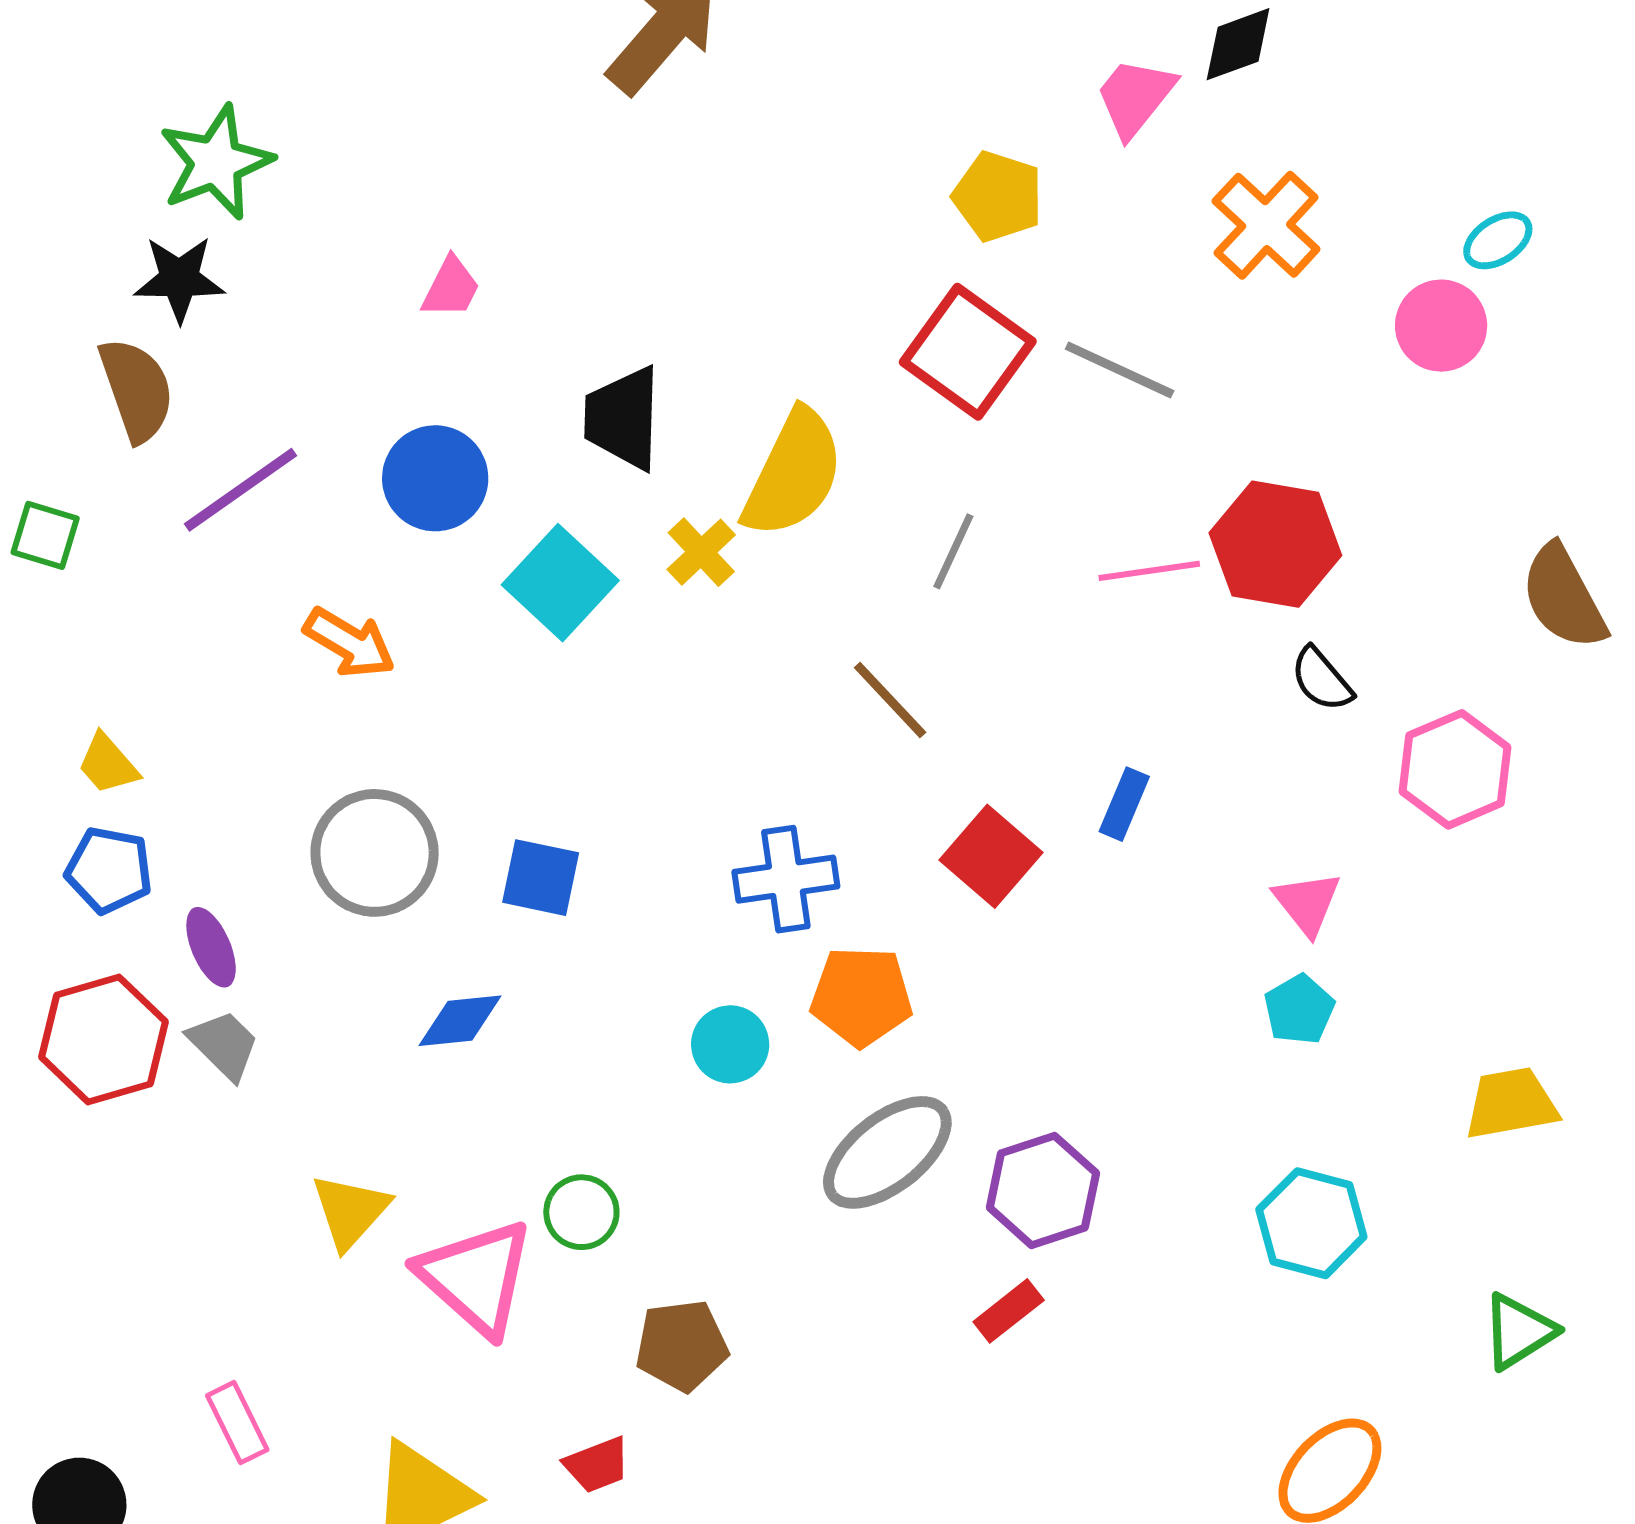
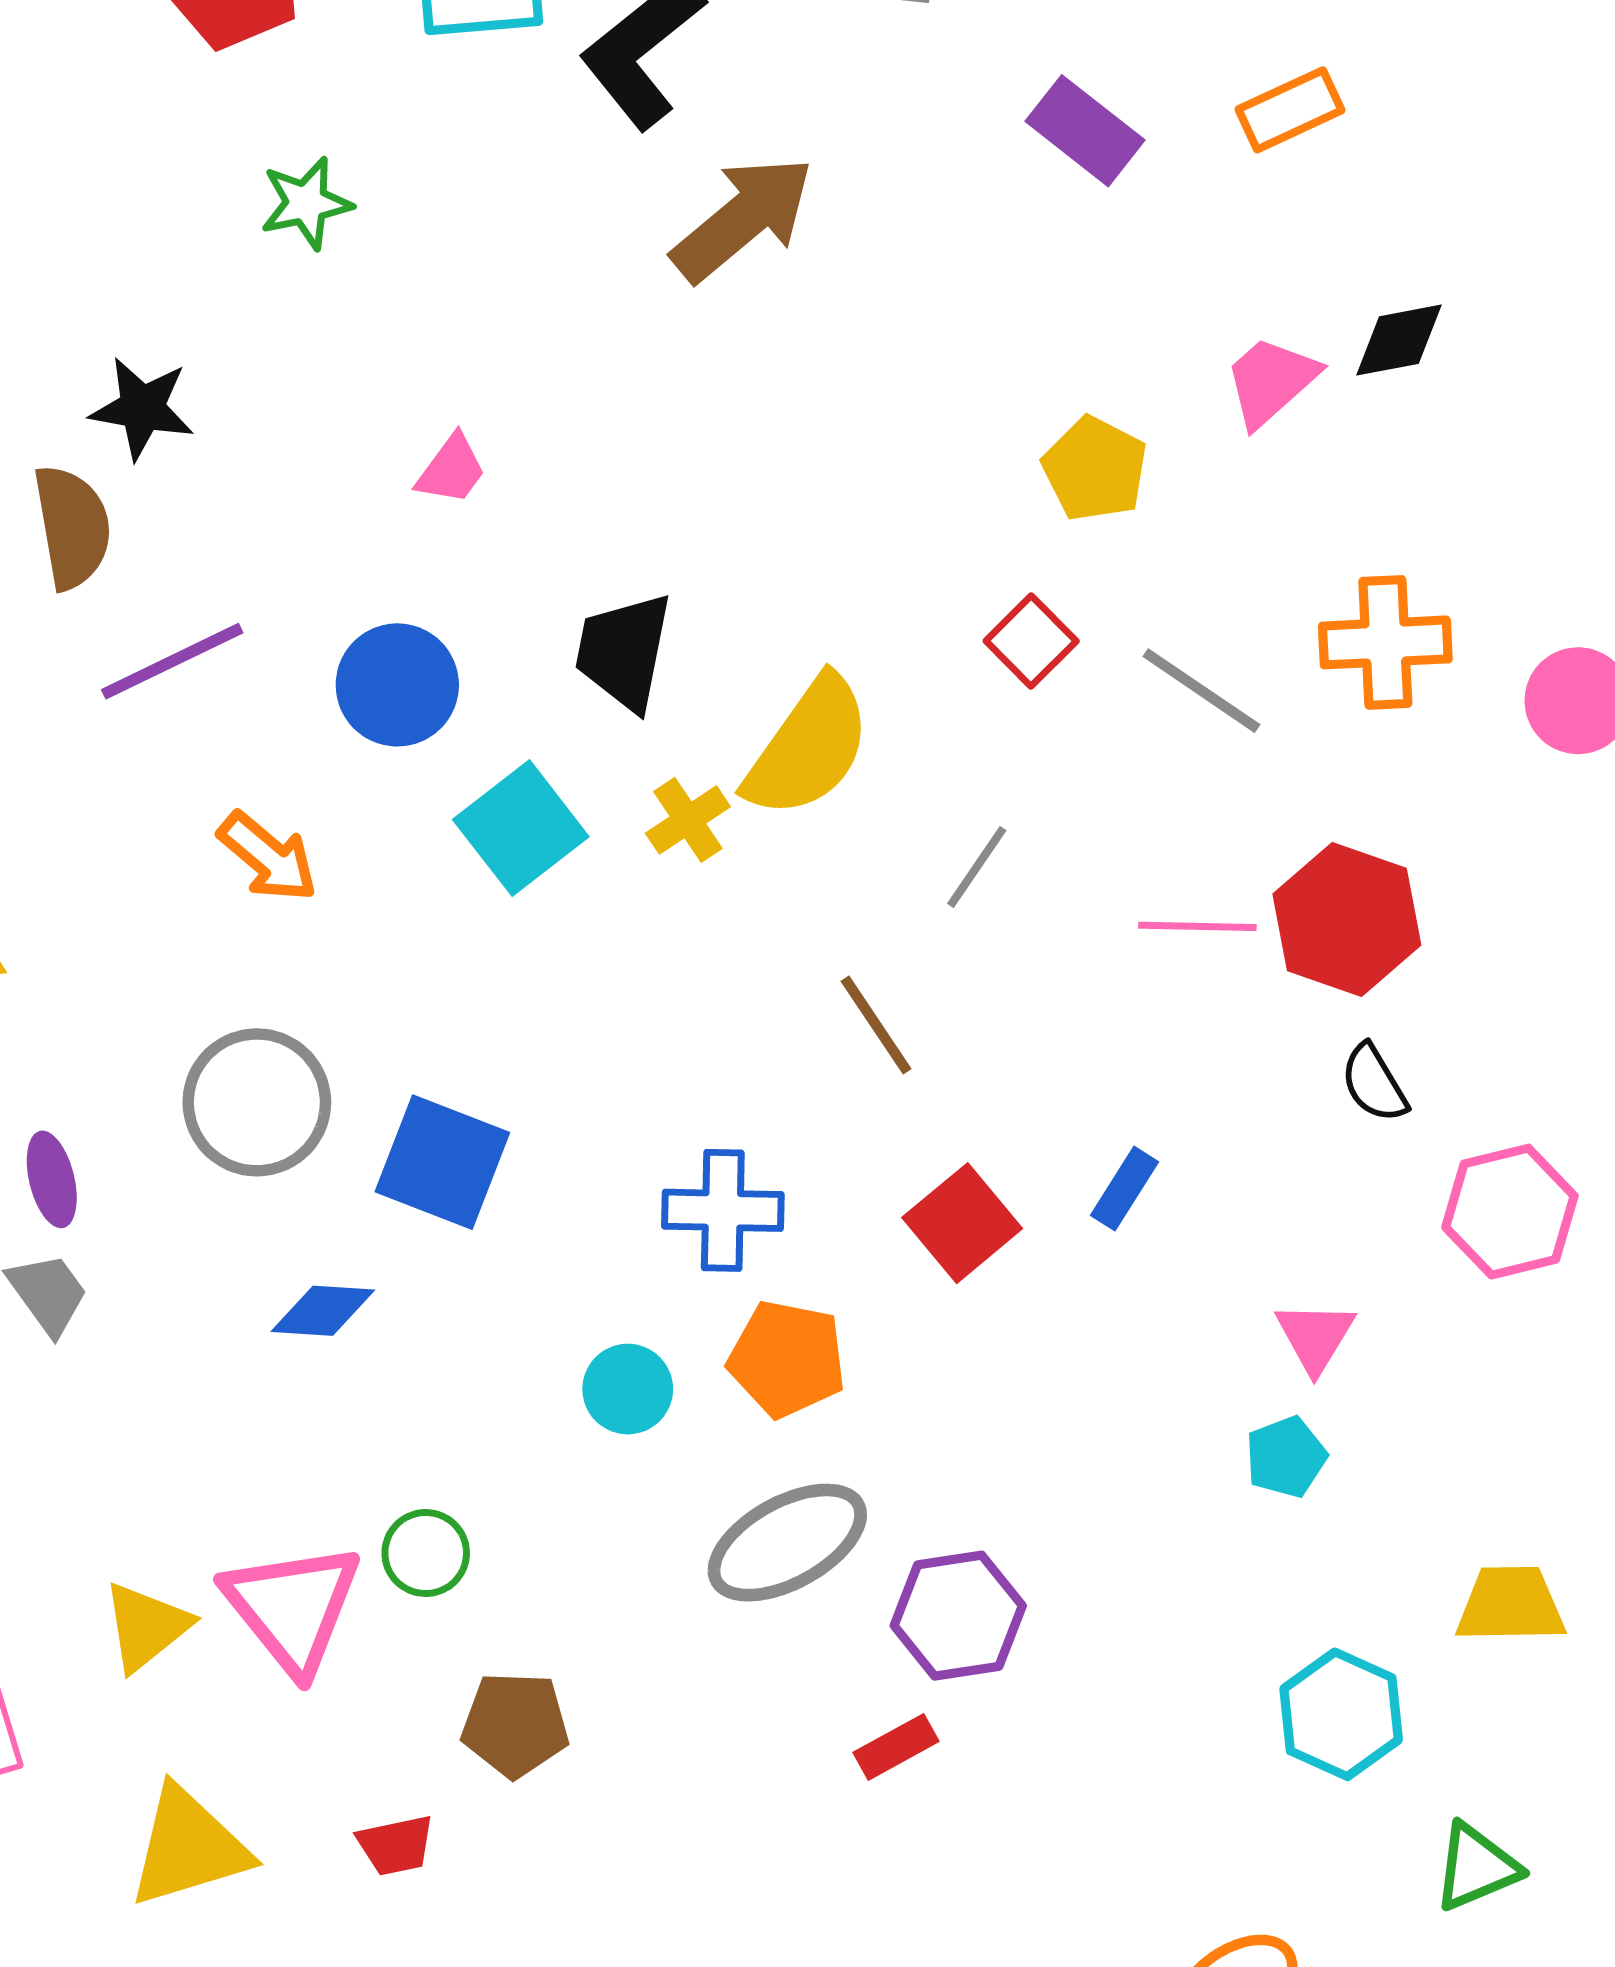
green star: (216, 162) -> (306, 203), moved, size x0.7
orange cross: (1266, 225) -> (1385, 642), moved, turned 35
red square: (968, 352) -> (1031, 641), size x0.6
blue square: (541, 878) -> (442, 1162), size x1.4
yellow triangle: (350, 1211) -> (146, 1626), moved
cyan hexagon: (1311, 1223) -> (1341, 1714), moved

